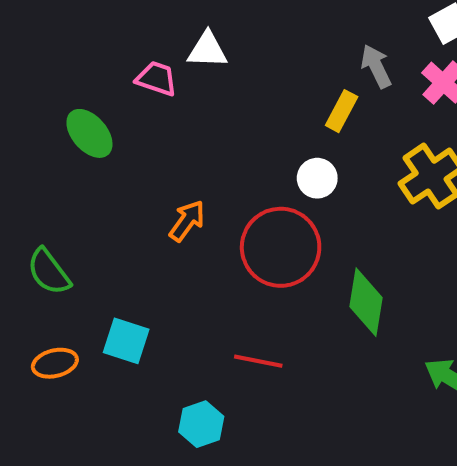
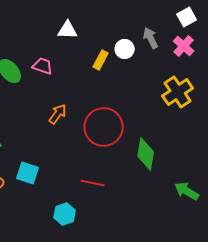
pink trapezoid: (157, 79) -> (43, 66), moved
yellow rectangle: (342, 111) -> (101, 60), moved
white circle: (317, 178) -> (125, 49), moved

